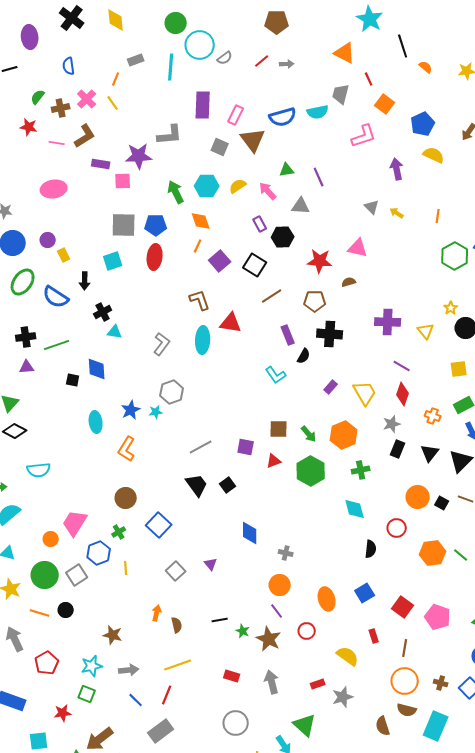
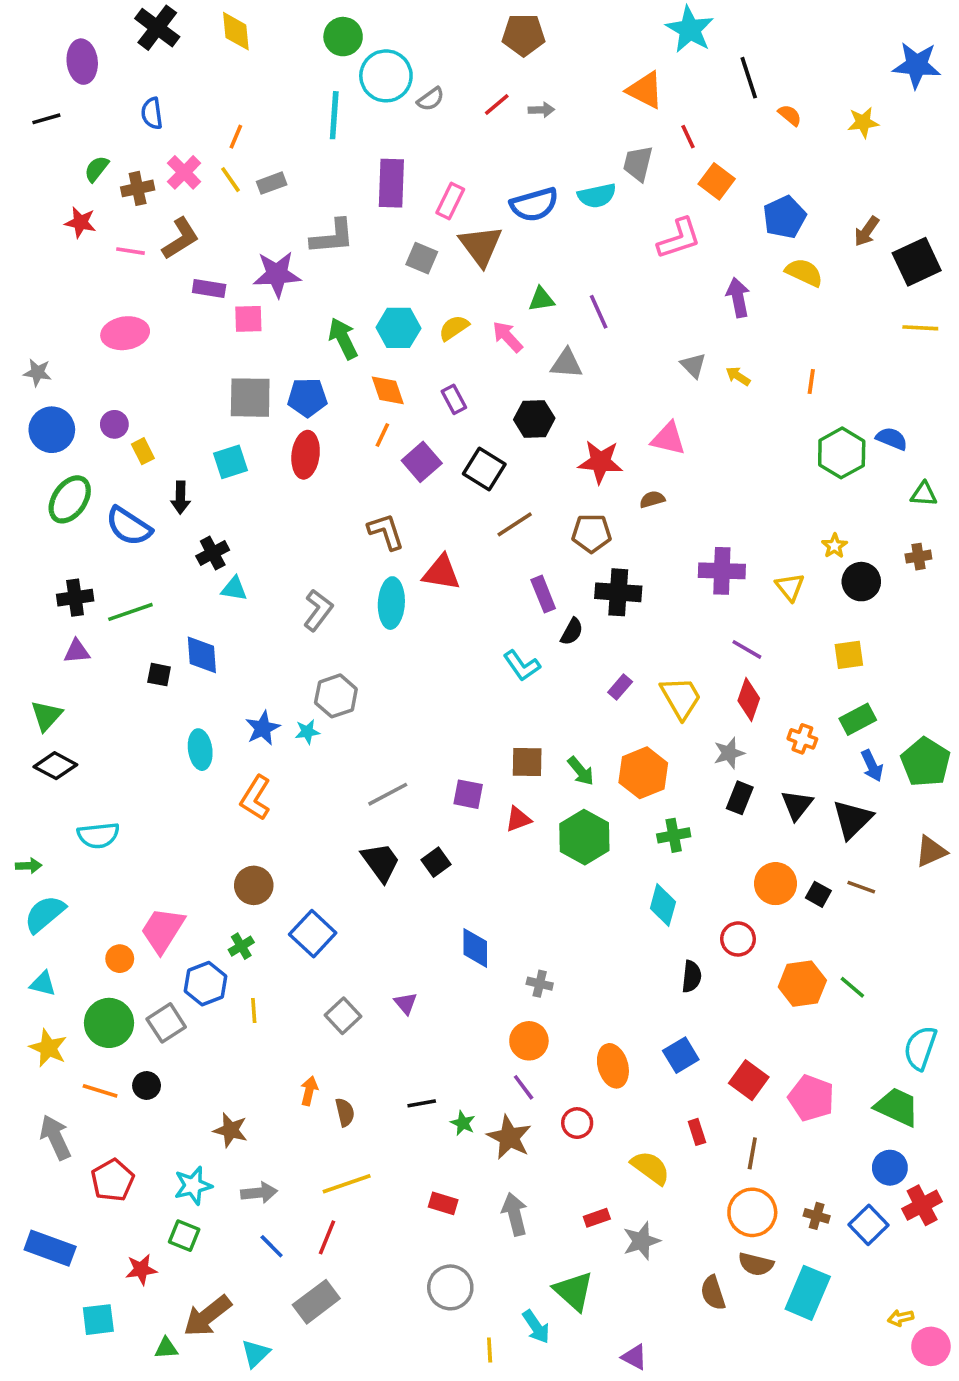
gray rectangle: (136, 60) -> (272, 183), moved
purple rectangle: (260, 224) -> (454, 399), moved
cyan diamond: (355, 509) -> (663, 905), turned 30

